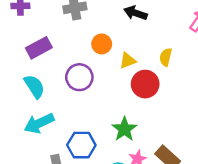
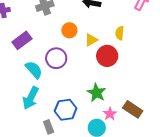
cyan semicircle: (34, 86) -> (34, 70), moved
cyan arrow: (39, 123) -> (31, 98), turned -30

